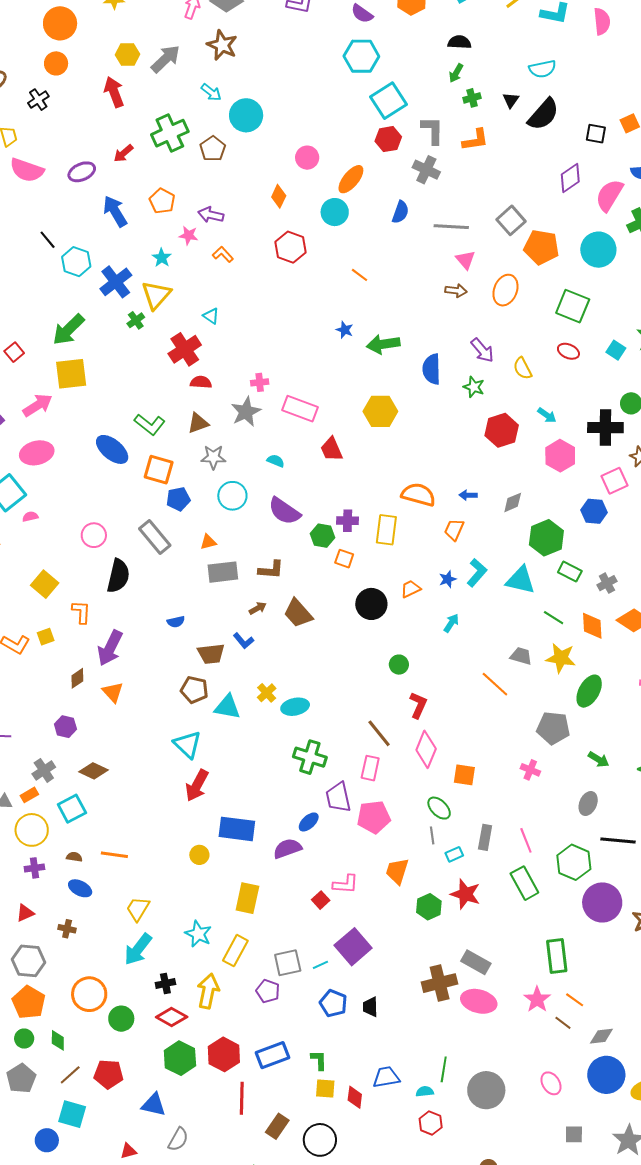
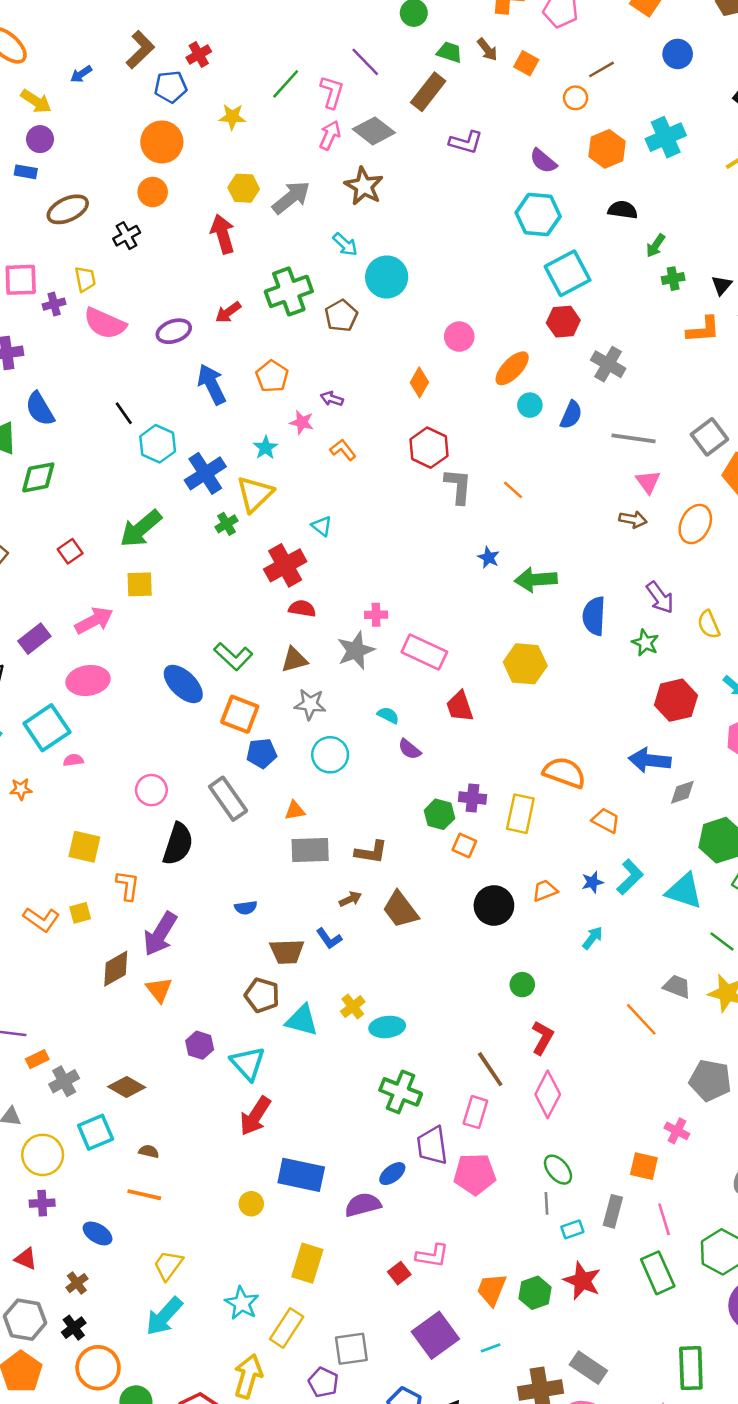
black semicircle: (459, 42) -> (623, 210), moved
gray L-shape: (432, 130) -> (458, 486), moved
orange L-shape: (475, 140) -> (703, 330), moved
cyan circle: (335, 212) -> (530, 405), moved, size x0.7
purple arrow: (211, 215) -> (332, 399), size x0.7
yellow square: (71, 374) -> (140, 584), size x0.7
blue arrow: (468, 495) -> (650, 760), moved, size x1.8
purple semicircle: (284, 511) -> (410, 749), moved, size x0.6
orange trapezoid: (454, 530) -> (606, 820), turned 90
yellow square: (45, 584) -> (84, 847), turned -32
brown diamond: (77, 678) -> (116, 969), size x1.4
purple hexagon: (65, 727) -> (200, 1045), moved
orange square: (464, 775) -> (644, 1166), moved
orange rectangle: (29, 795) -> (37, 1059), moved
brown semicircle: (74, 857) -> (149, 1151), moved
orange trapezoid: (397, 871) -> (492, 1290), moved
red triangle: (25, 913) -> (26, 1259), turned 42
brown cross: (67, 929) -> (77, 1283), turned 36
cyan line: (320, 965) -> (491, 1348), moved
black cross: (165, 983) -> (74, 1328), moved, turned -30

